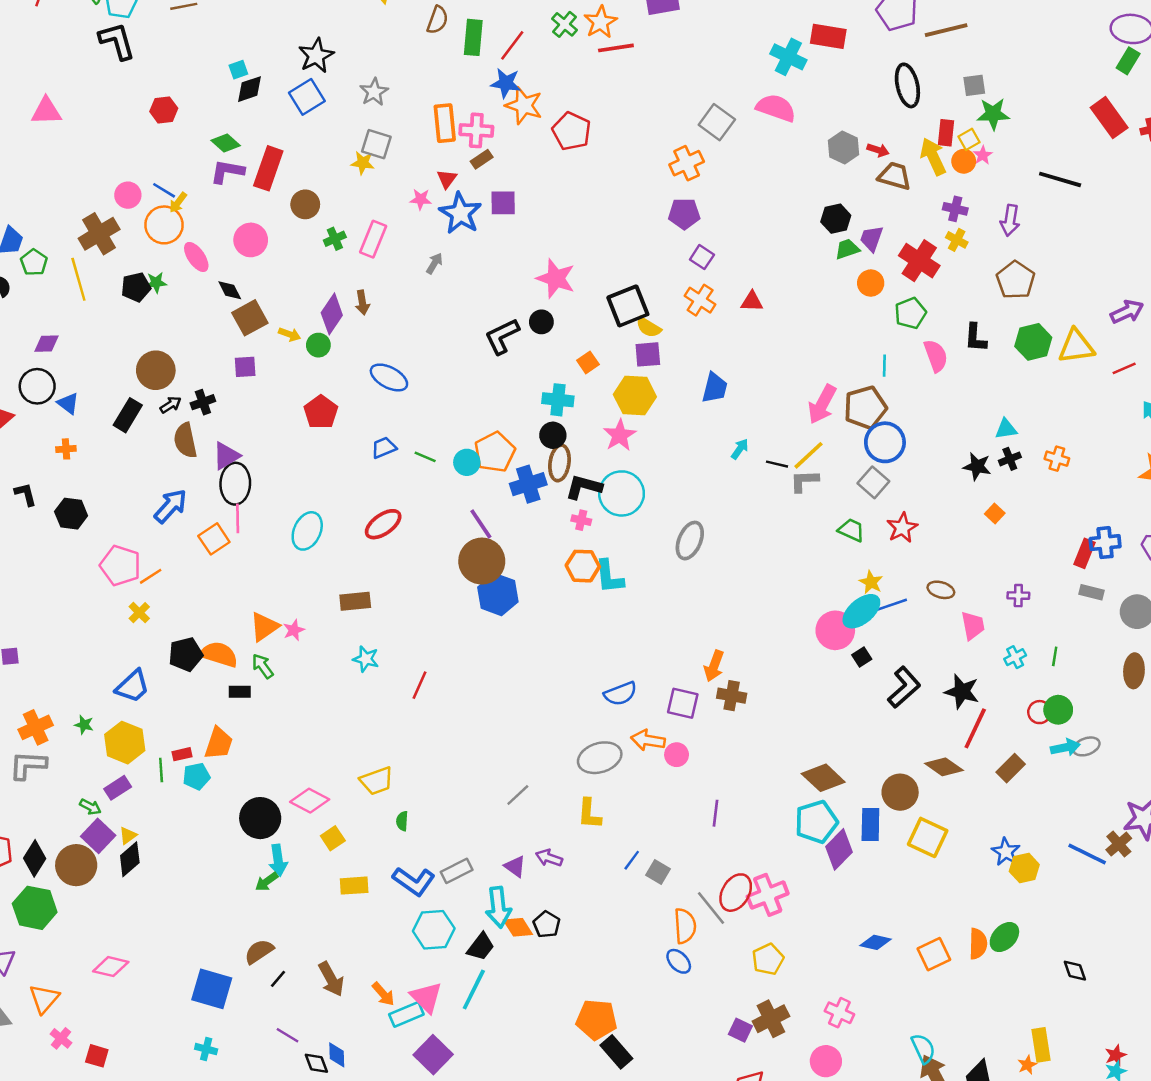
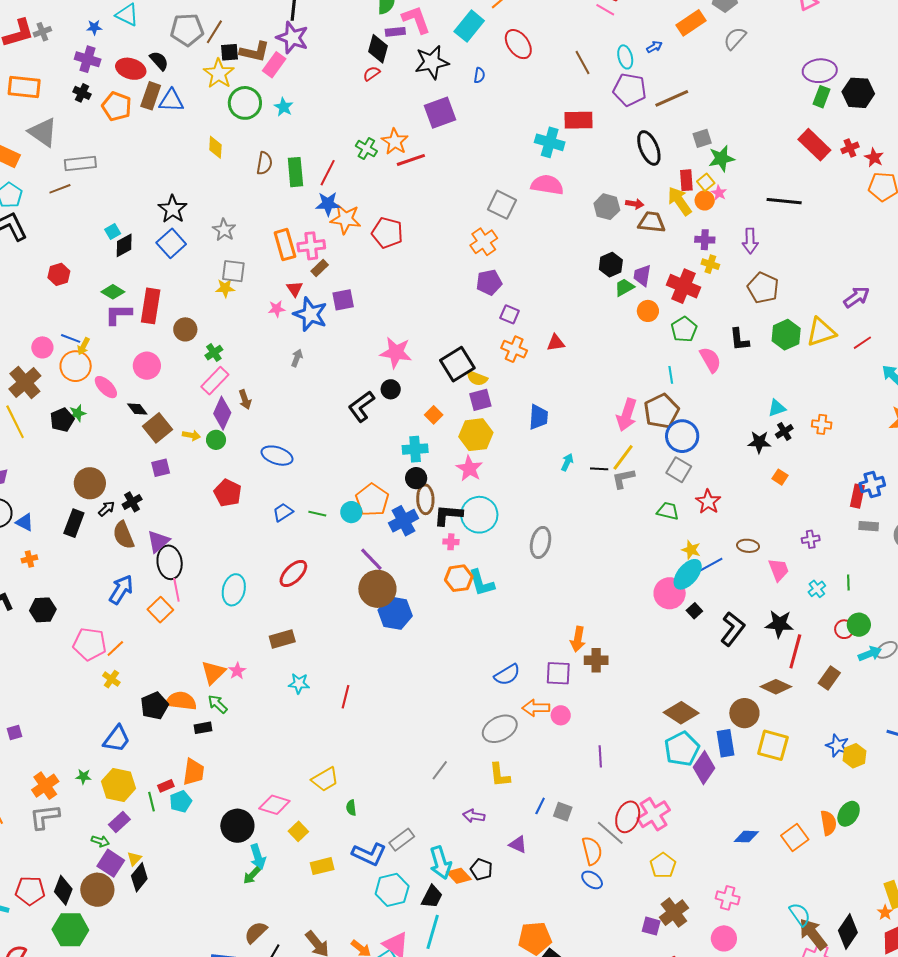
pink rectangle: (373, 239) -> (215, 381), moved, turned 32
purple triangle: (515, 866) -> (518, 844), moved

